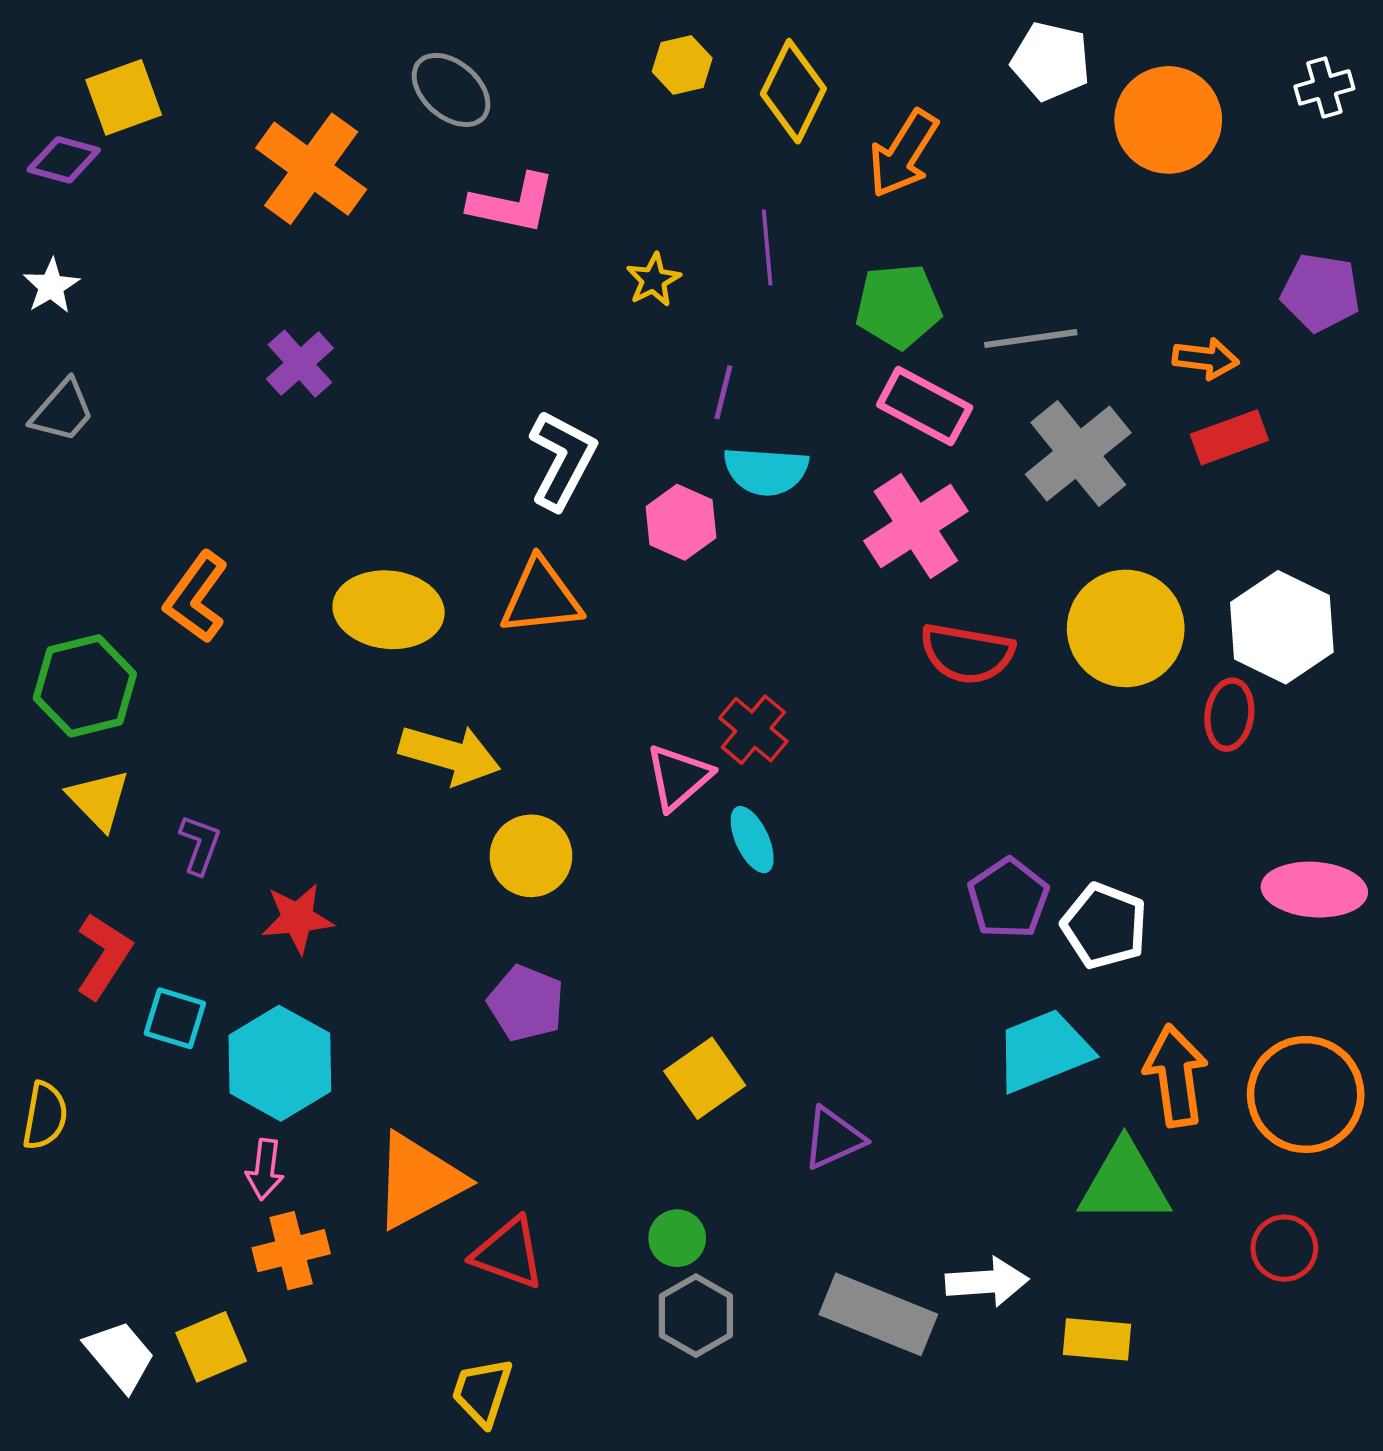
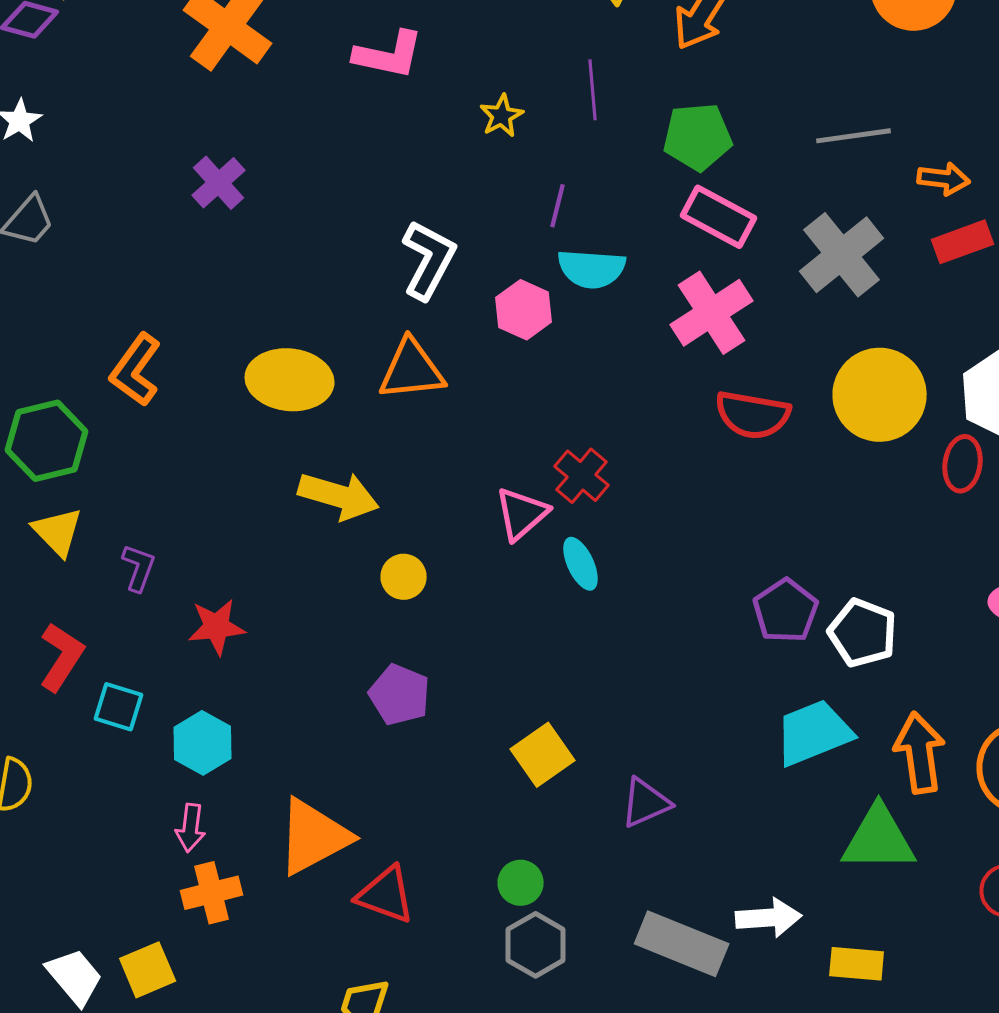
gray line: (1031, 339) -> (854, 136), moved
yellow circle: (531, 856) -> (404, 577), size x0.7
cyan hexagon: (280, 1063) -> (203, 743), size x0.7

